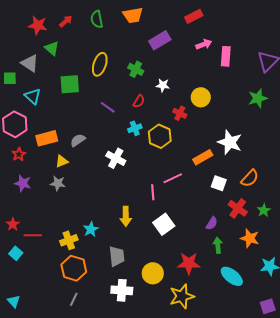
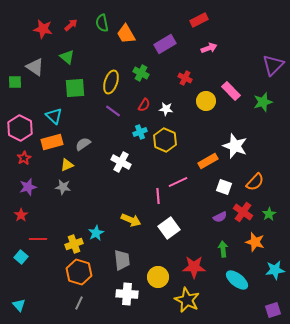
orange trapezoid: (133, 15) -> (126, 34), moved, turned 70
green triangle: (52, 48) -> (67, 57), moved
pink rectangle: (226, 56) -> (231, 91), moved, turned -48
yellow ellipse: (100, 64) -> (111, 82), moved
white star: (163, 85) -> (166, 109), moved
cyan triangle: (33, 96) -> (54, 116), moved
red cross: (180, 113) -> (185, 78), moved
purple star: (23, 183) -> (28, 187), turned -30
yellow arrow: (126, 216) -> (131, 220), turned -66
purple semicircle: (212, 223) -> (220, 217), moved, turned 32
red star: (13, 224) -> (21, 215), moved
yellow star: (182, 296) -> (187, 300), turned -30

